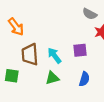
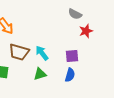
purple square: (80, 50) -> (72, 56), moved
brown trapezoid: (30, 54) -> (19, 52), turned -70

